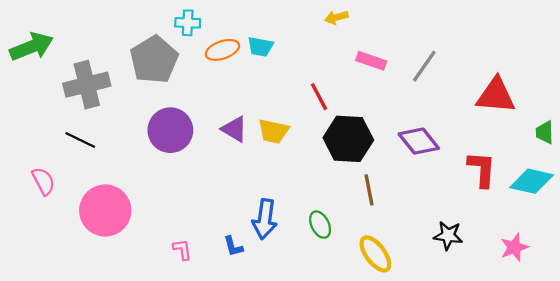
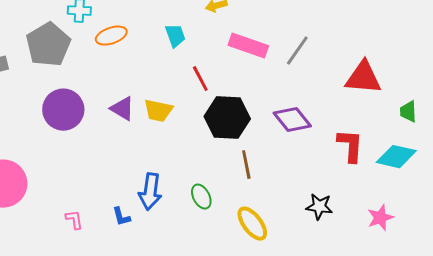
cyan trapezoid: (260, 47) -> (175, 36), moved, turned -120
pink rectangle: (371, 61) -> (248, 46), size x1.4

